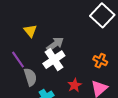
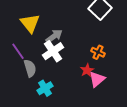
yellow triangle: (30, 31) -> (30, 23), size x1.5
red star: (75, 85) -> (87, 70), moved

